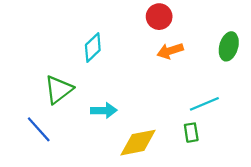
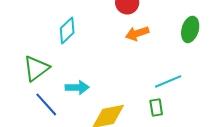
blue line: (39, 129) -> (46, 104), moved

